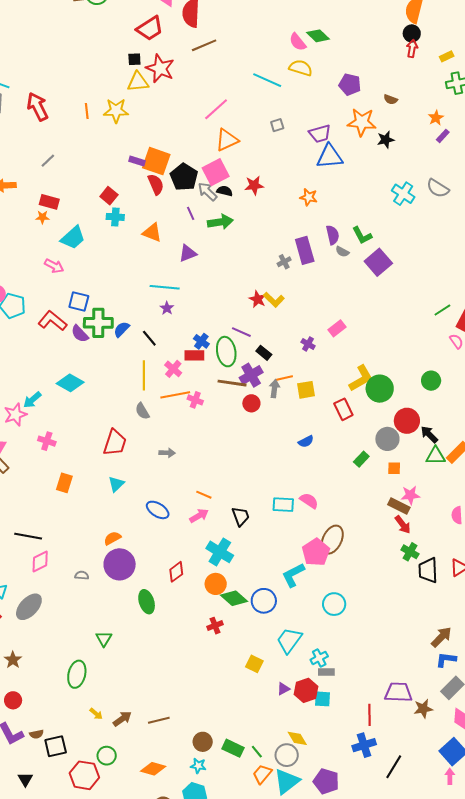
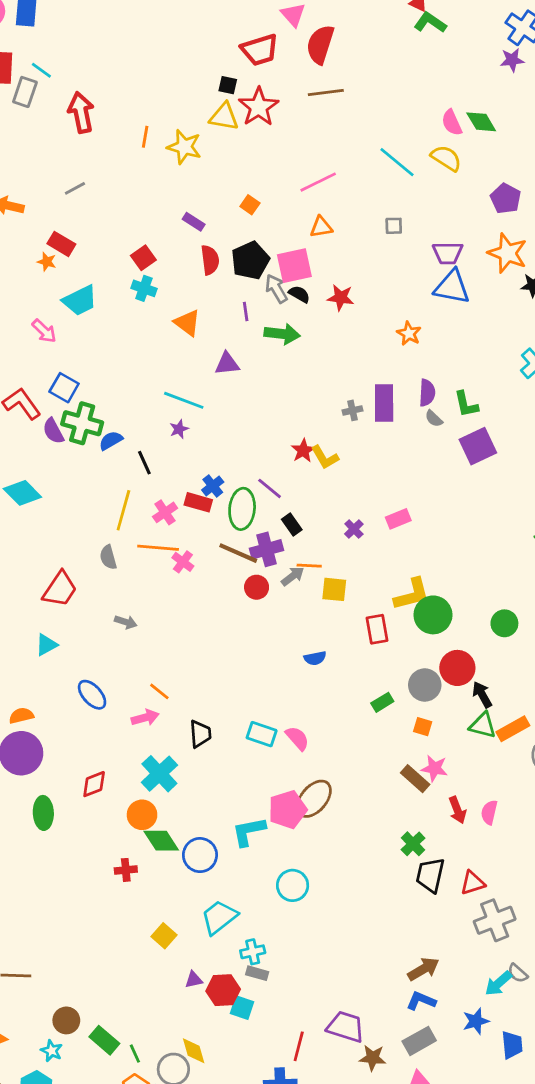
orange triangle: (227, 140) -> (321, 227), size x0.7
orange square: (156, 161) -> (250, 205), moved, size x0.5
gray arrow: (274, 389) -> (293, 576), turned 30
red arrow: (403, 525) -> (457, 810), moved

